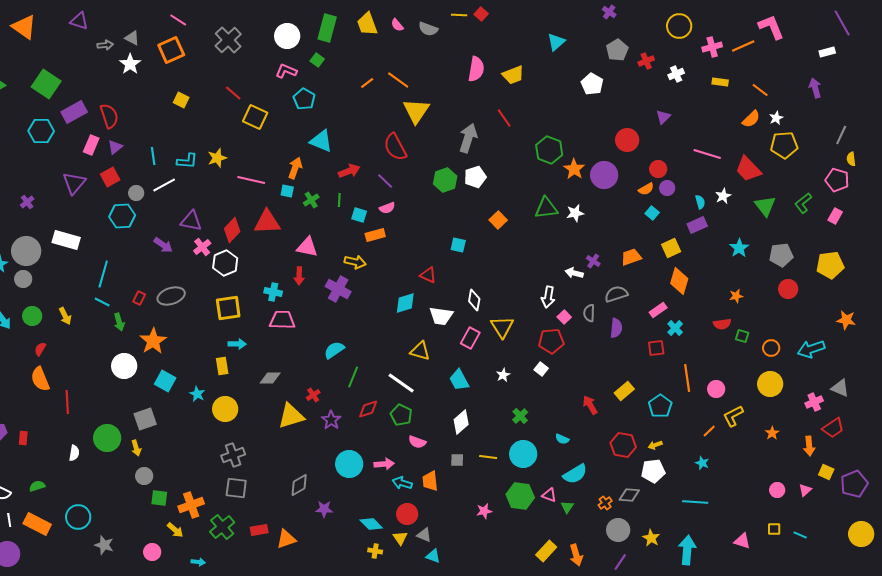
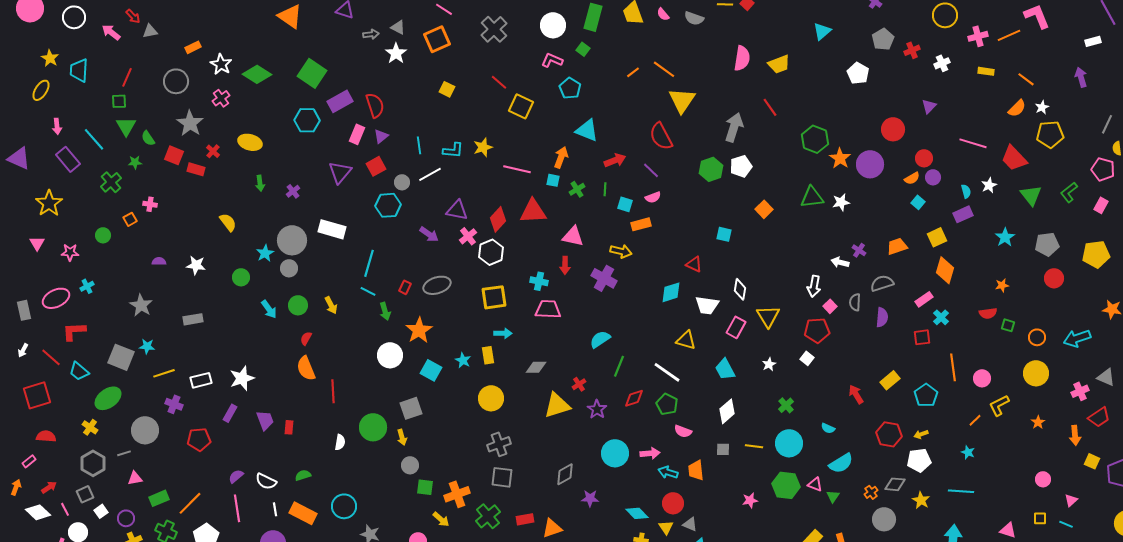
cyan star: (197, 394) -> (463, 360), moved
pink triangle: (805, 490) -> (1071, 500), moved
yellow star: (651, 538) -> (921, 500), moved

